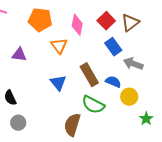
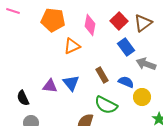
orange triangle: (59, 46) -> (72, 46), turned 42
purple triangle: (19, 55) -> (50, 86), moved
brown rectangle: (89, 75) -> (102, 75), size x0.7

